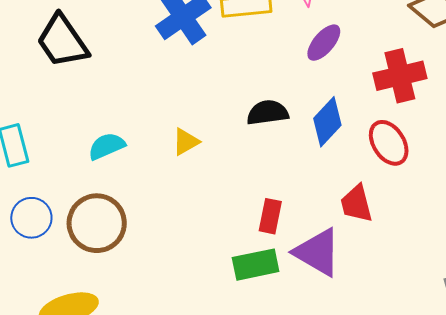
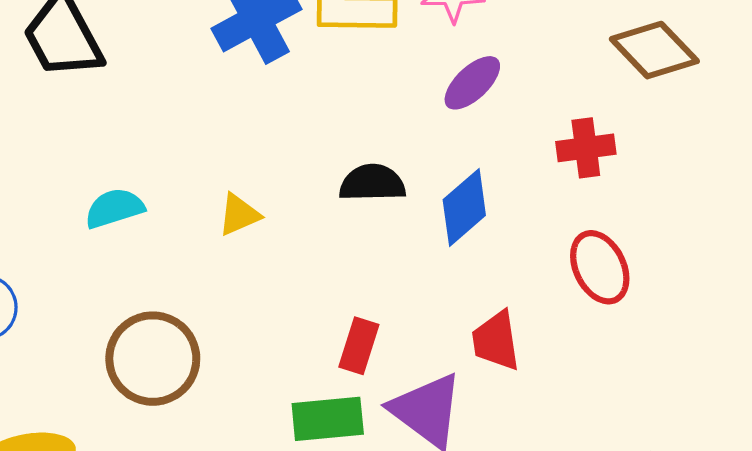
red cross: (400, 76) -> (586, 148), size x0.7
red ellipse: (389, 143) -> (600, 267), moved
brown circle: (97, 223) -> (153, 359), moved

